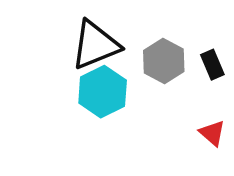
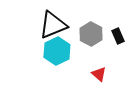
red triangle: (212, 133) -> (99, 74), moved

